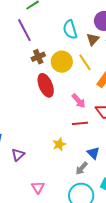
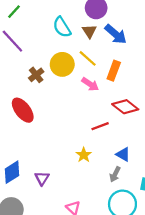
brown cross: (38, 57) -> (36, 75), moved
red ellipse: (46, 85) -> (23, 110), moved
pink arrow: (79, 101) -> (90, 84), moved

